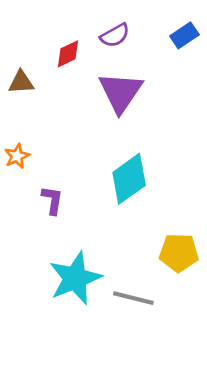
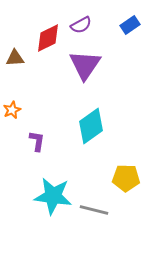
red diamond: (68, 54) -> (48, 38), size x1.4
cyan star: (75, 278) -> (53, 196), turned 30

